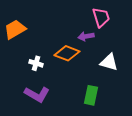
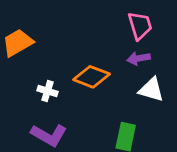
purple arrow: (86, 36) -> (139, 58), moved

